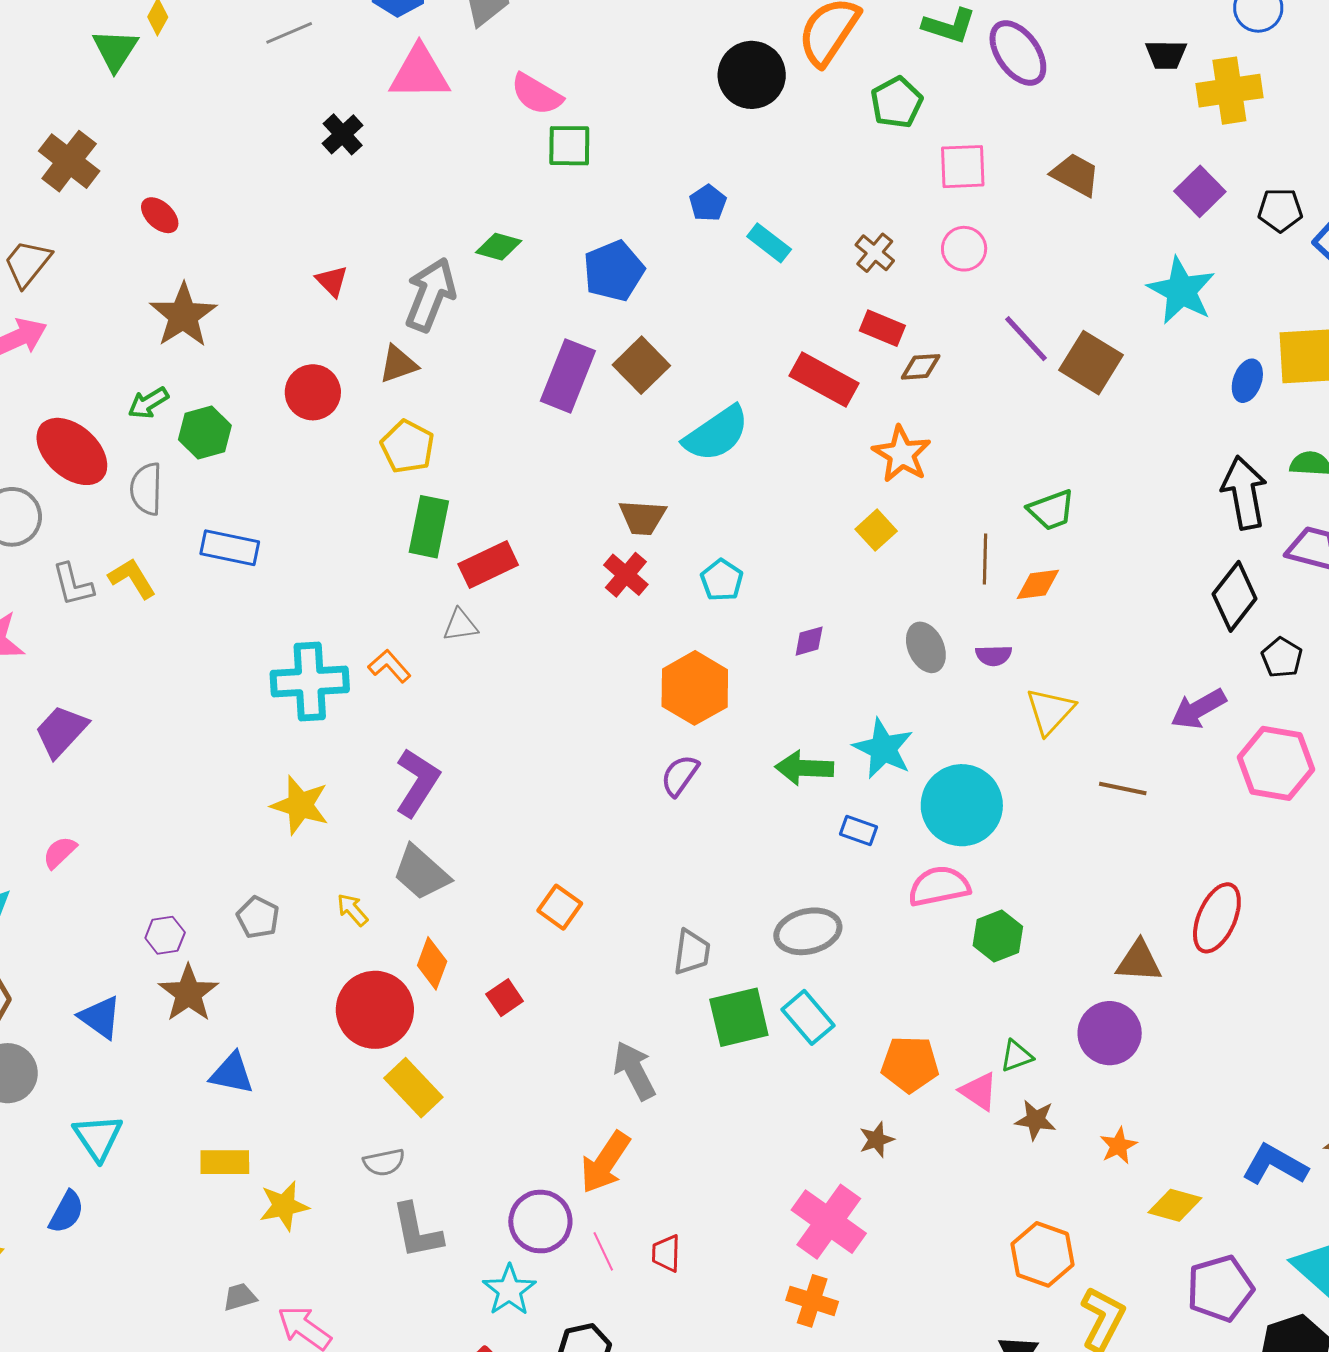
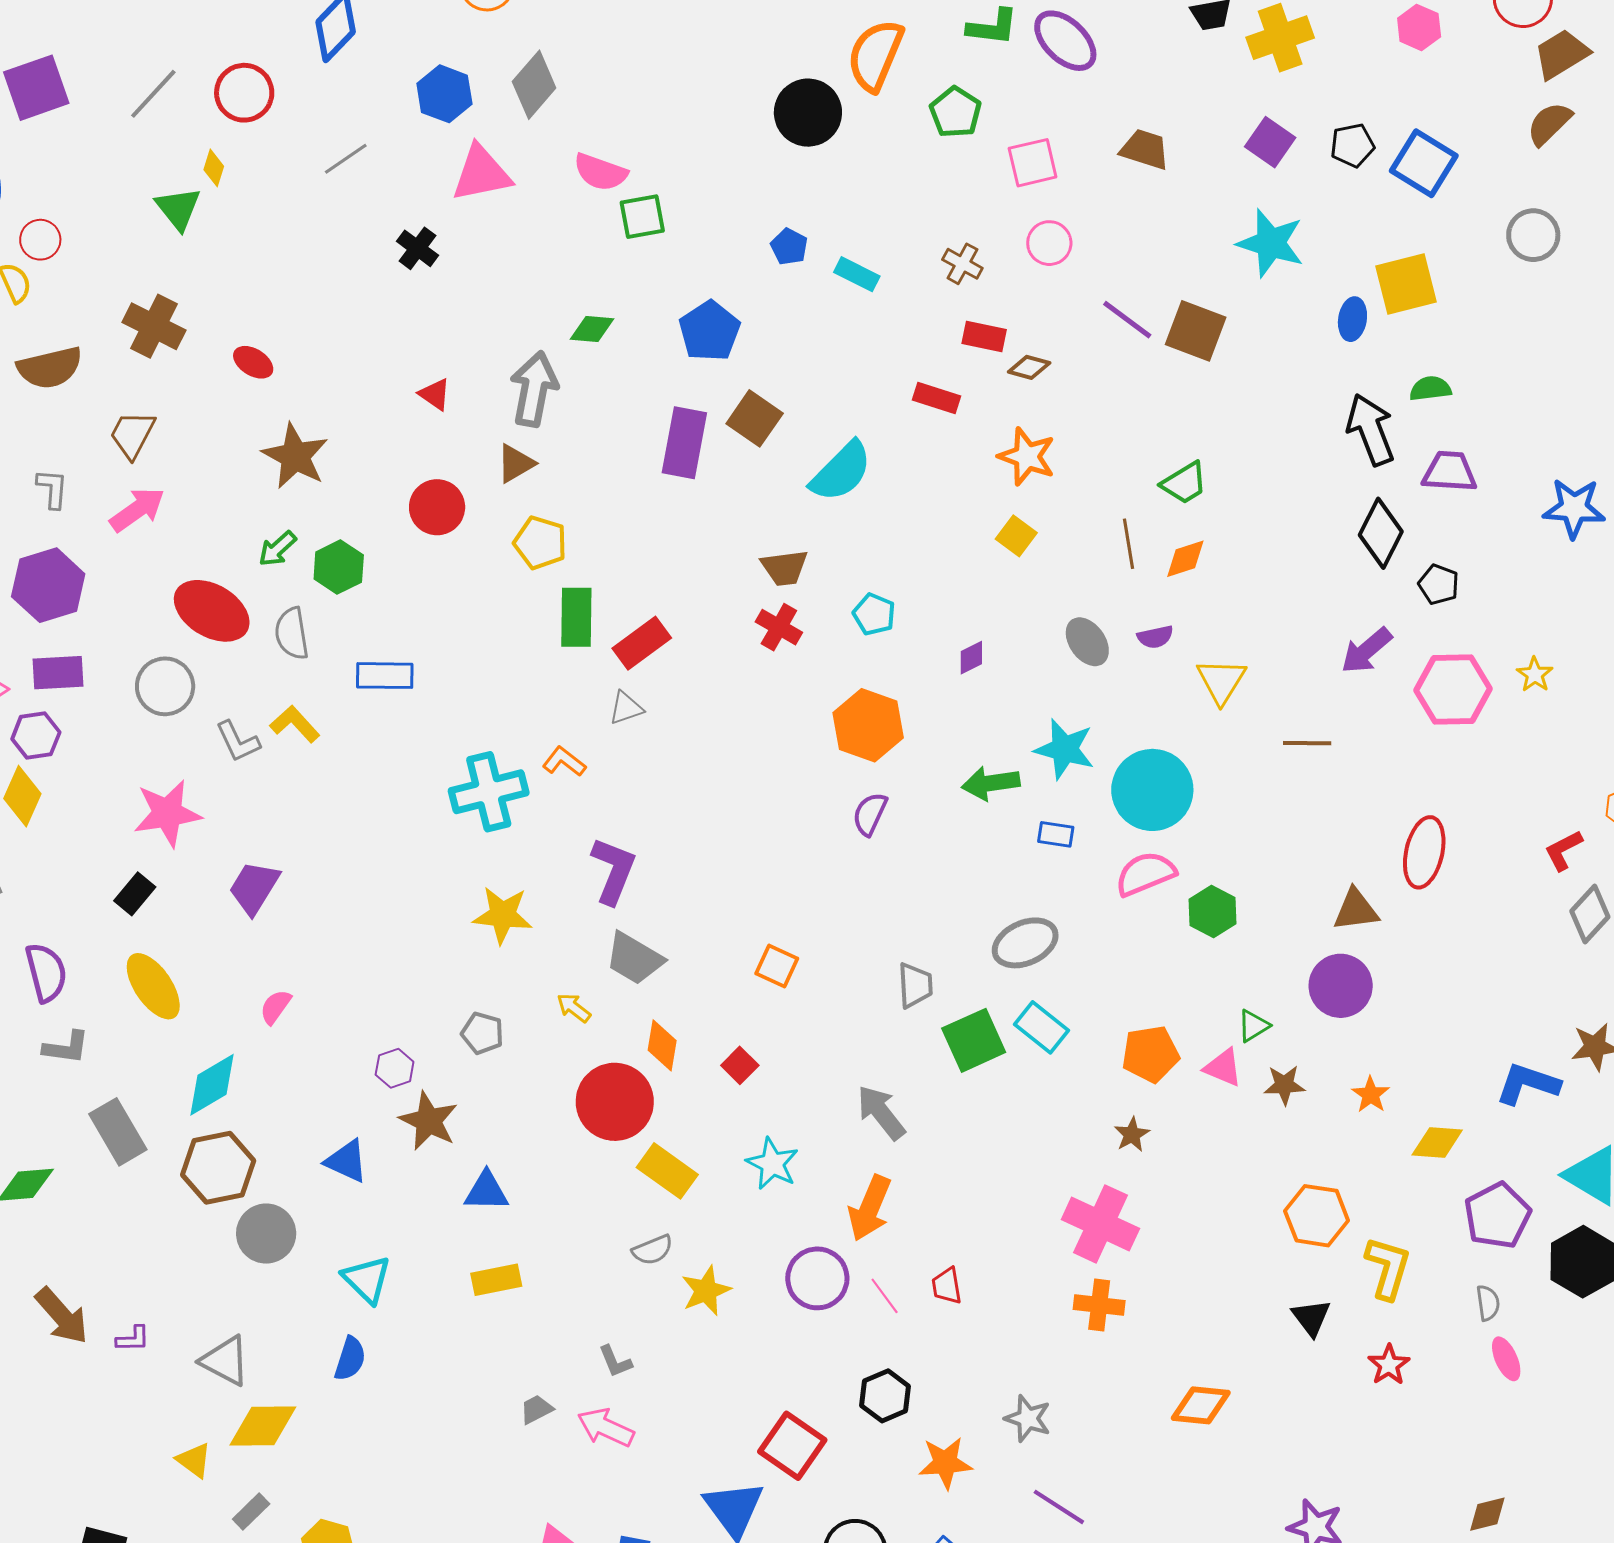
brown diamond: (921, 367) -> (1029, 367), turned 30
red rectangle: (824, 379) -> (937, 398), size x0.7
yellow star: (284, 1206) -> (706, 1291), moved
gray L-shape: (417, 1231) -> (615, 1361), moved, size x0.6
cyan star: (509, 1290) -> (772, 1164), moved

